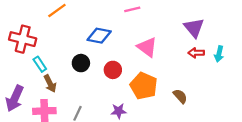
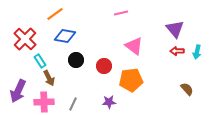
blue diamond: (99, 36) -> (65, 36), moved
red cross: (23, 39) -> (25, 39), turned 30
orange pentagon: (144, 86) -> (131, 80), turned -30
brown semicircle: (180, 96) -> (187, 89), moved

